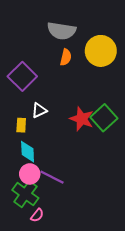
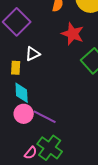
red star: (82, 119) -> (73, 34), moved
green cross: (25, 194) -> (50, 148), moved

